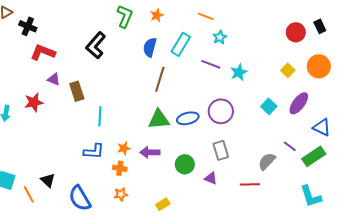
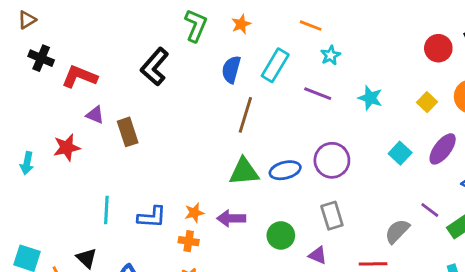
black cross: (28, 26) -> (41, 58), moved
cyan star: (239, 72) -> (370, 98), moved, turned -30
cyan line: (100, 116) -> (106, 210), moved

